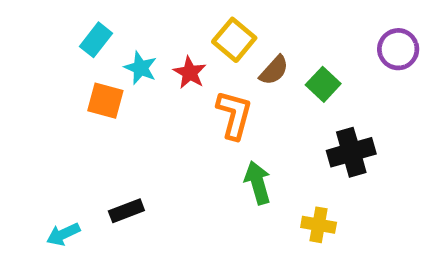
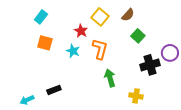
purple circle: (398, 49) -> (170, 53), moved
cyan star: (141, 68) -> (73, 51), moved
brown semicircle: (274, 70) -> (128, 15), moved

